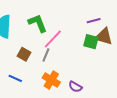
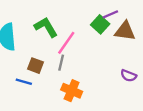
green square: (91, 42) -> (100, 24), moved, turned 35
blue line: (15, 78) -> (24, 82), moved
purple semicircle: (75, 87) -> (129, 76), moved

